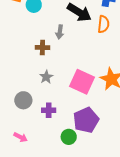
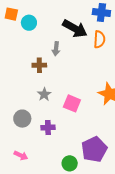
pink square: (82, 82) -> (72, 103), moved, size x0.7
purple pentagon: (86, 120) -> (94, 149), moved
green circle: (69, 137) -> (70, 163), moved

